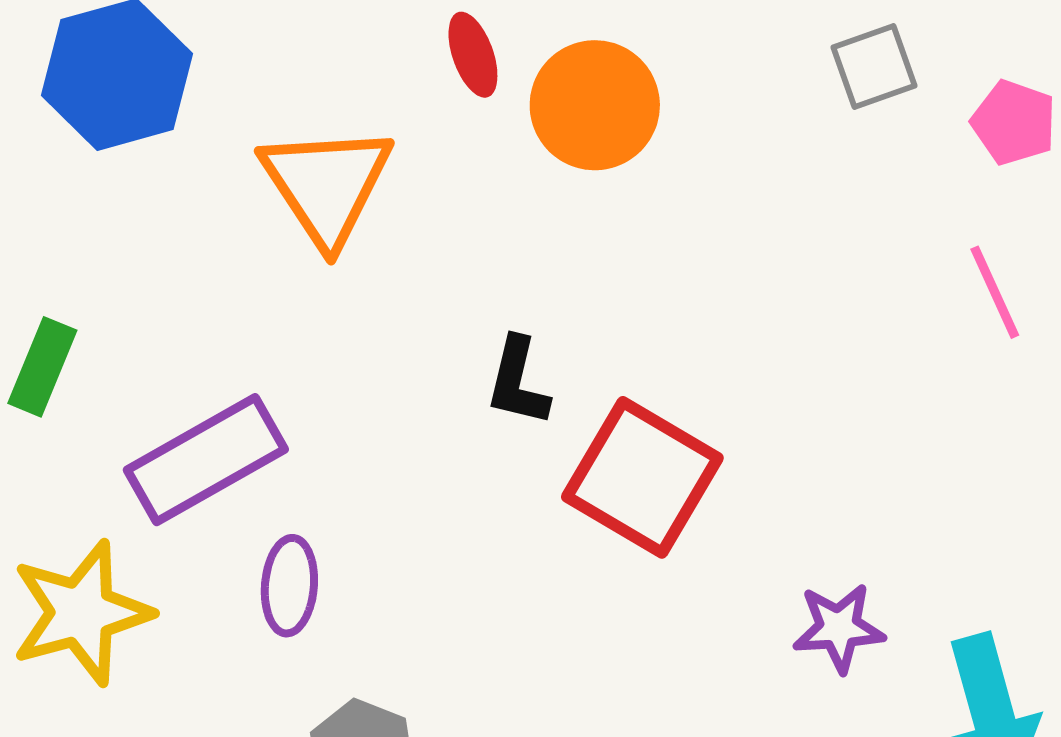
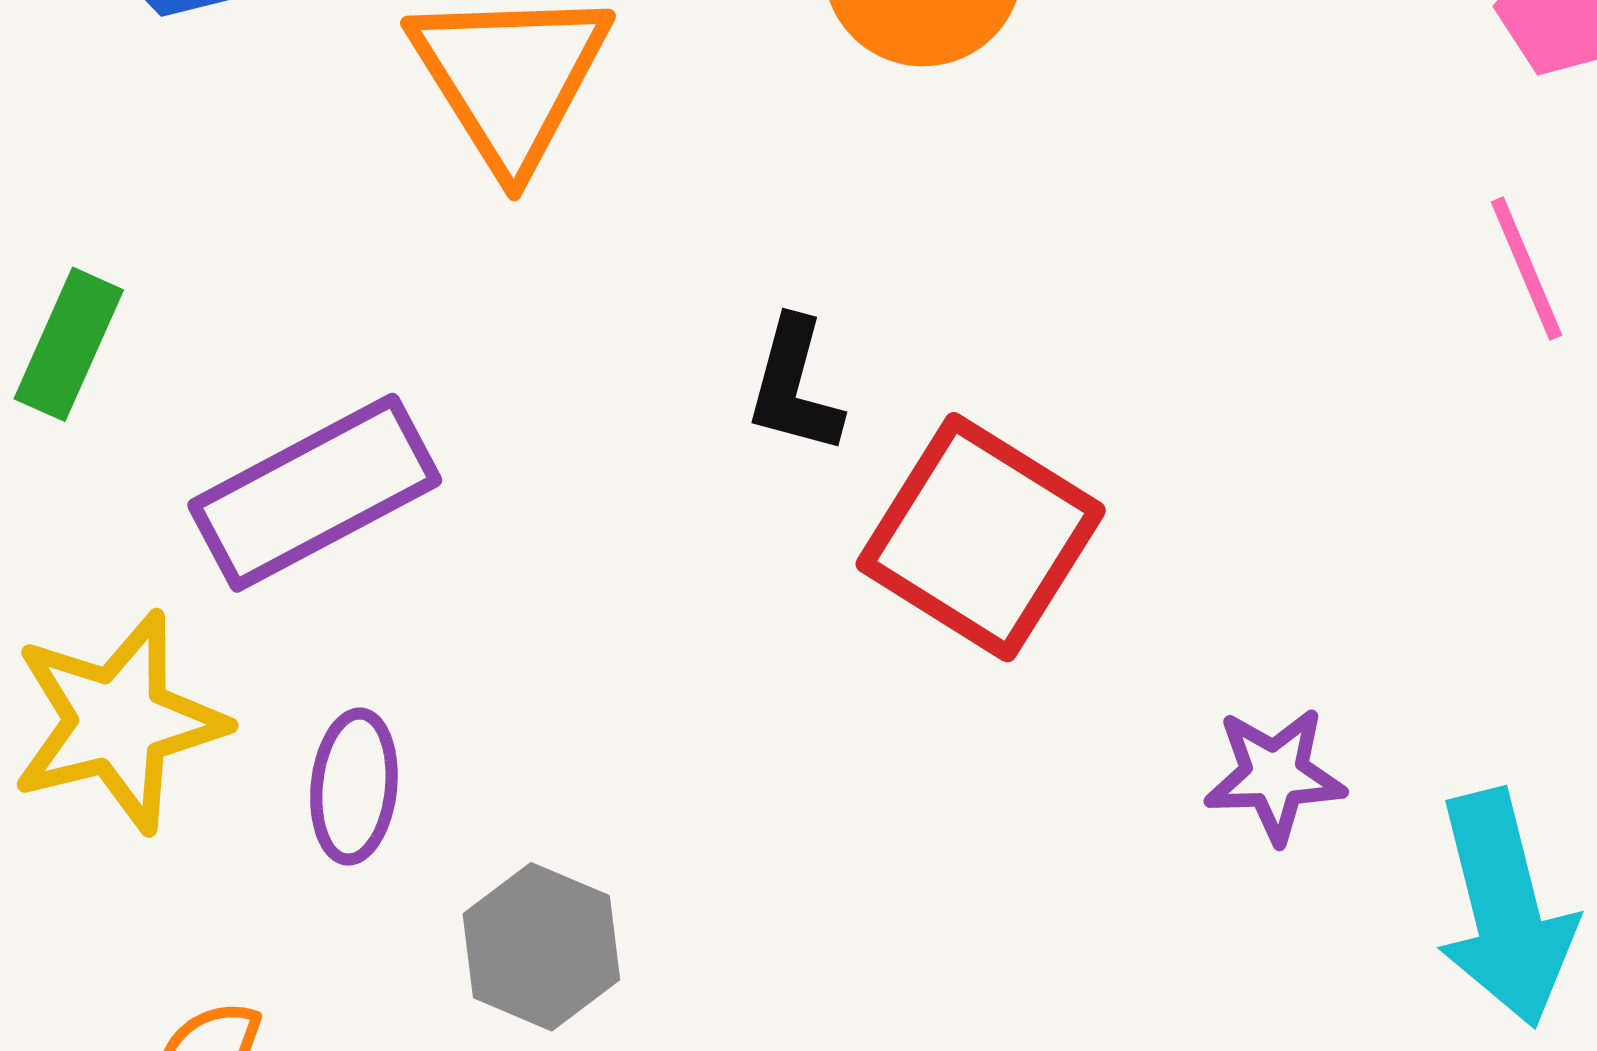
purple ellipse: (289, 586) -> (354, 787), moved

